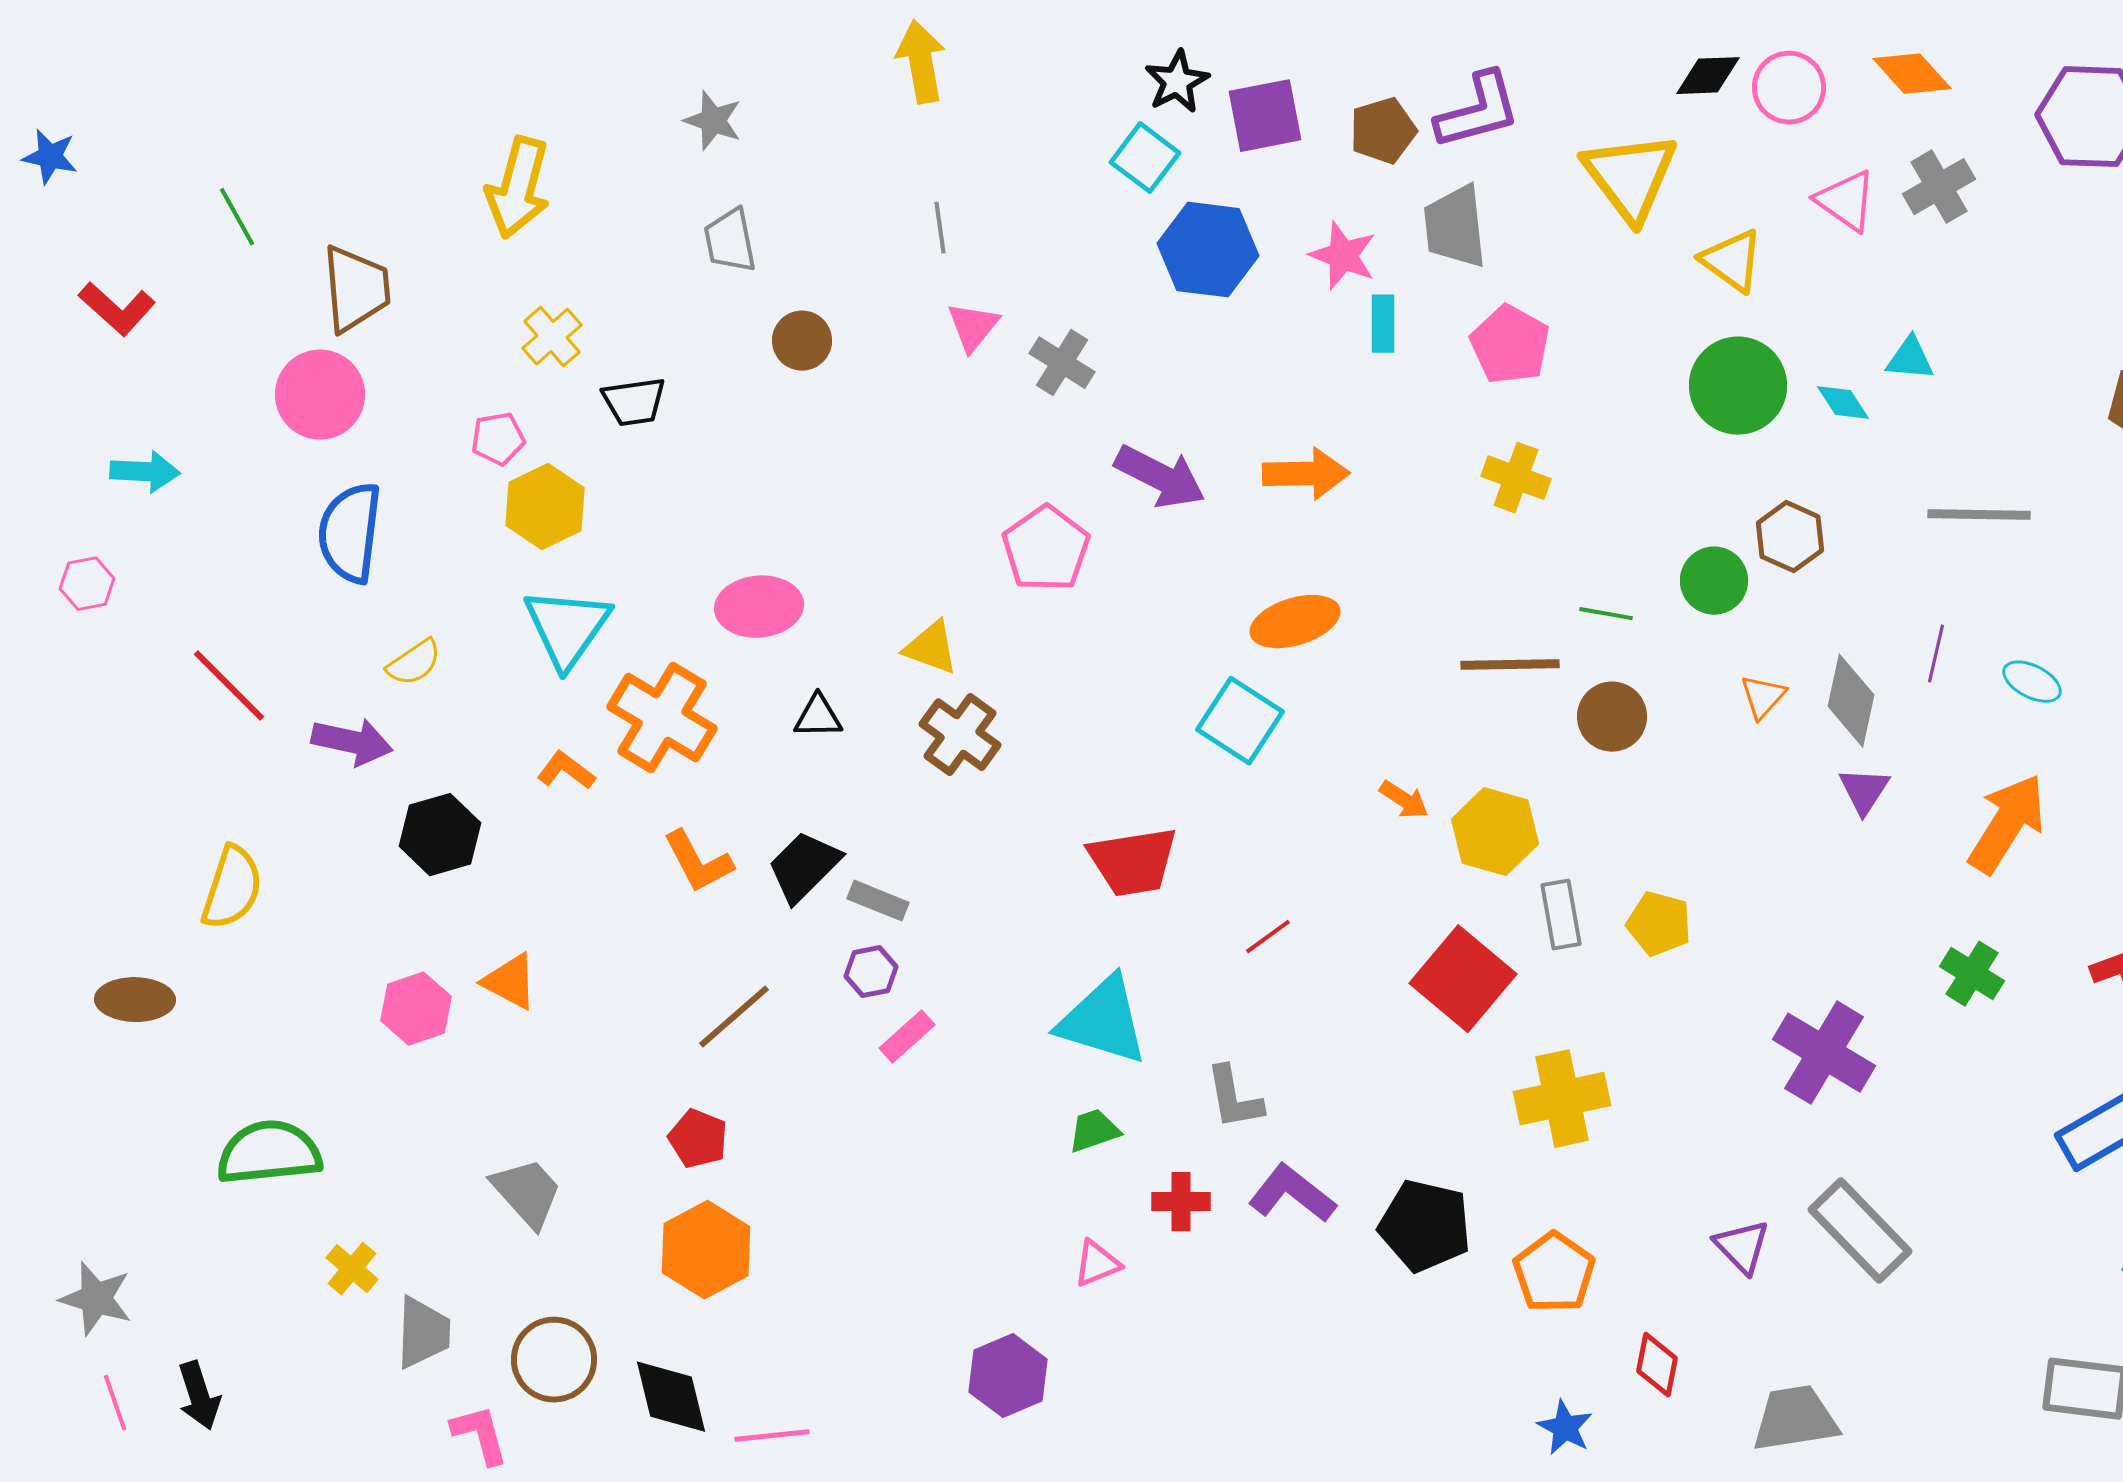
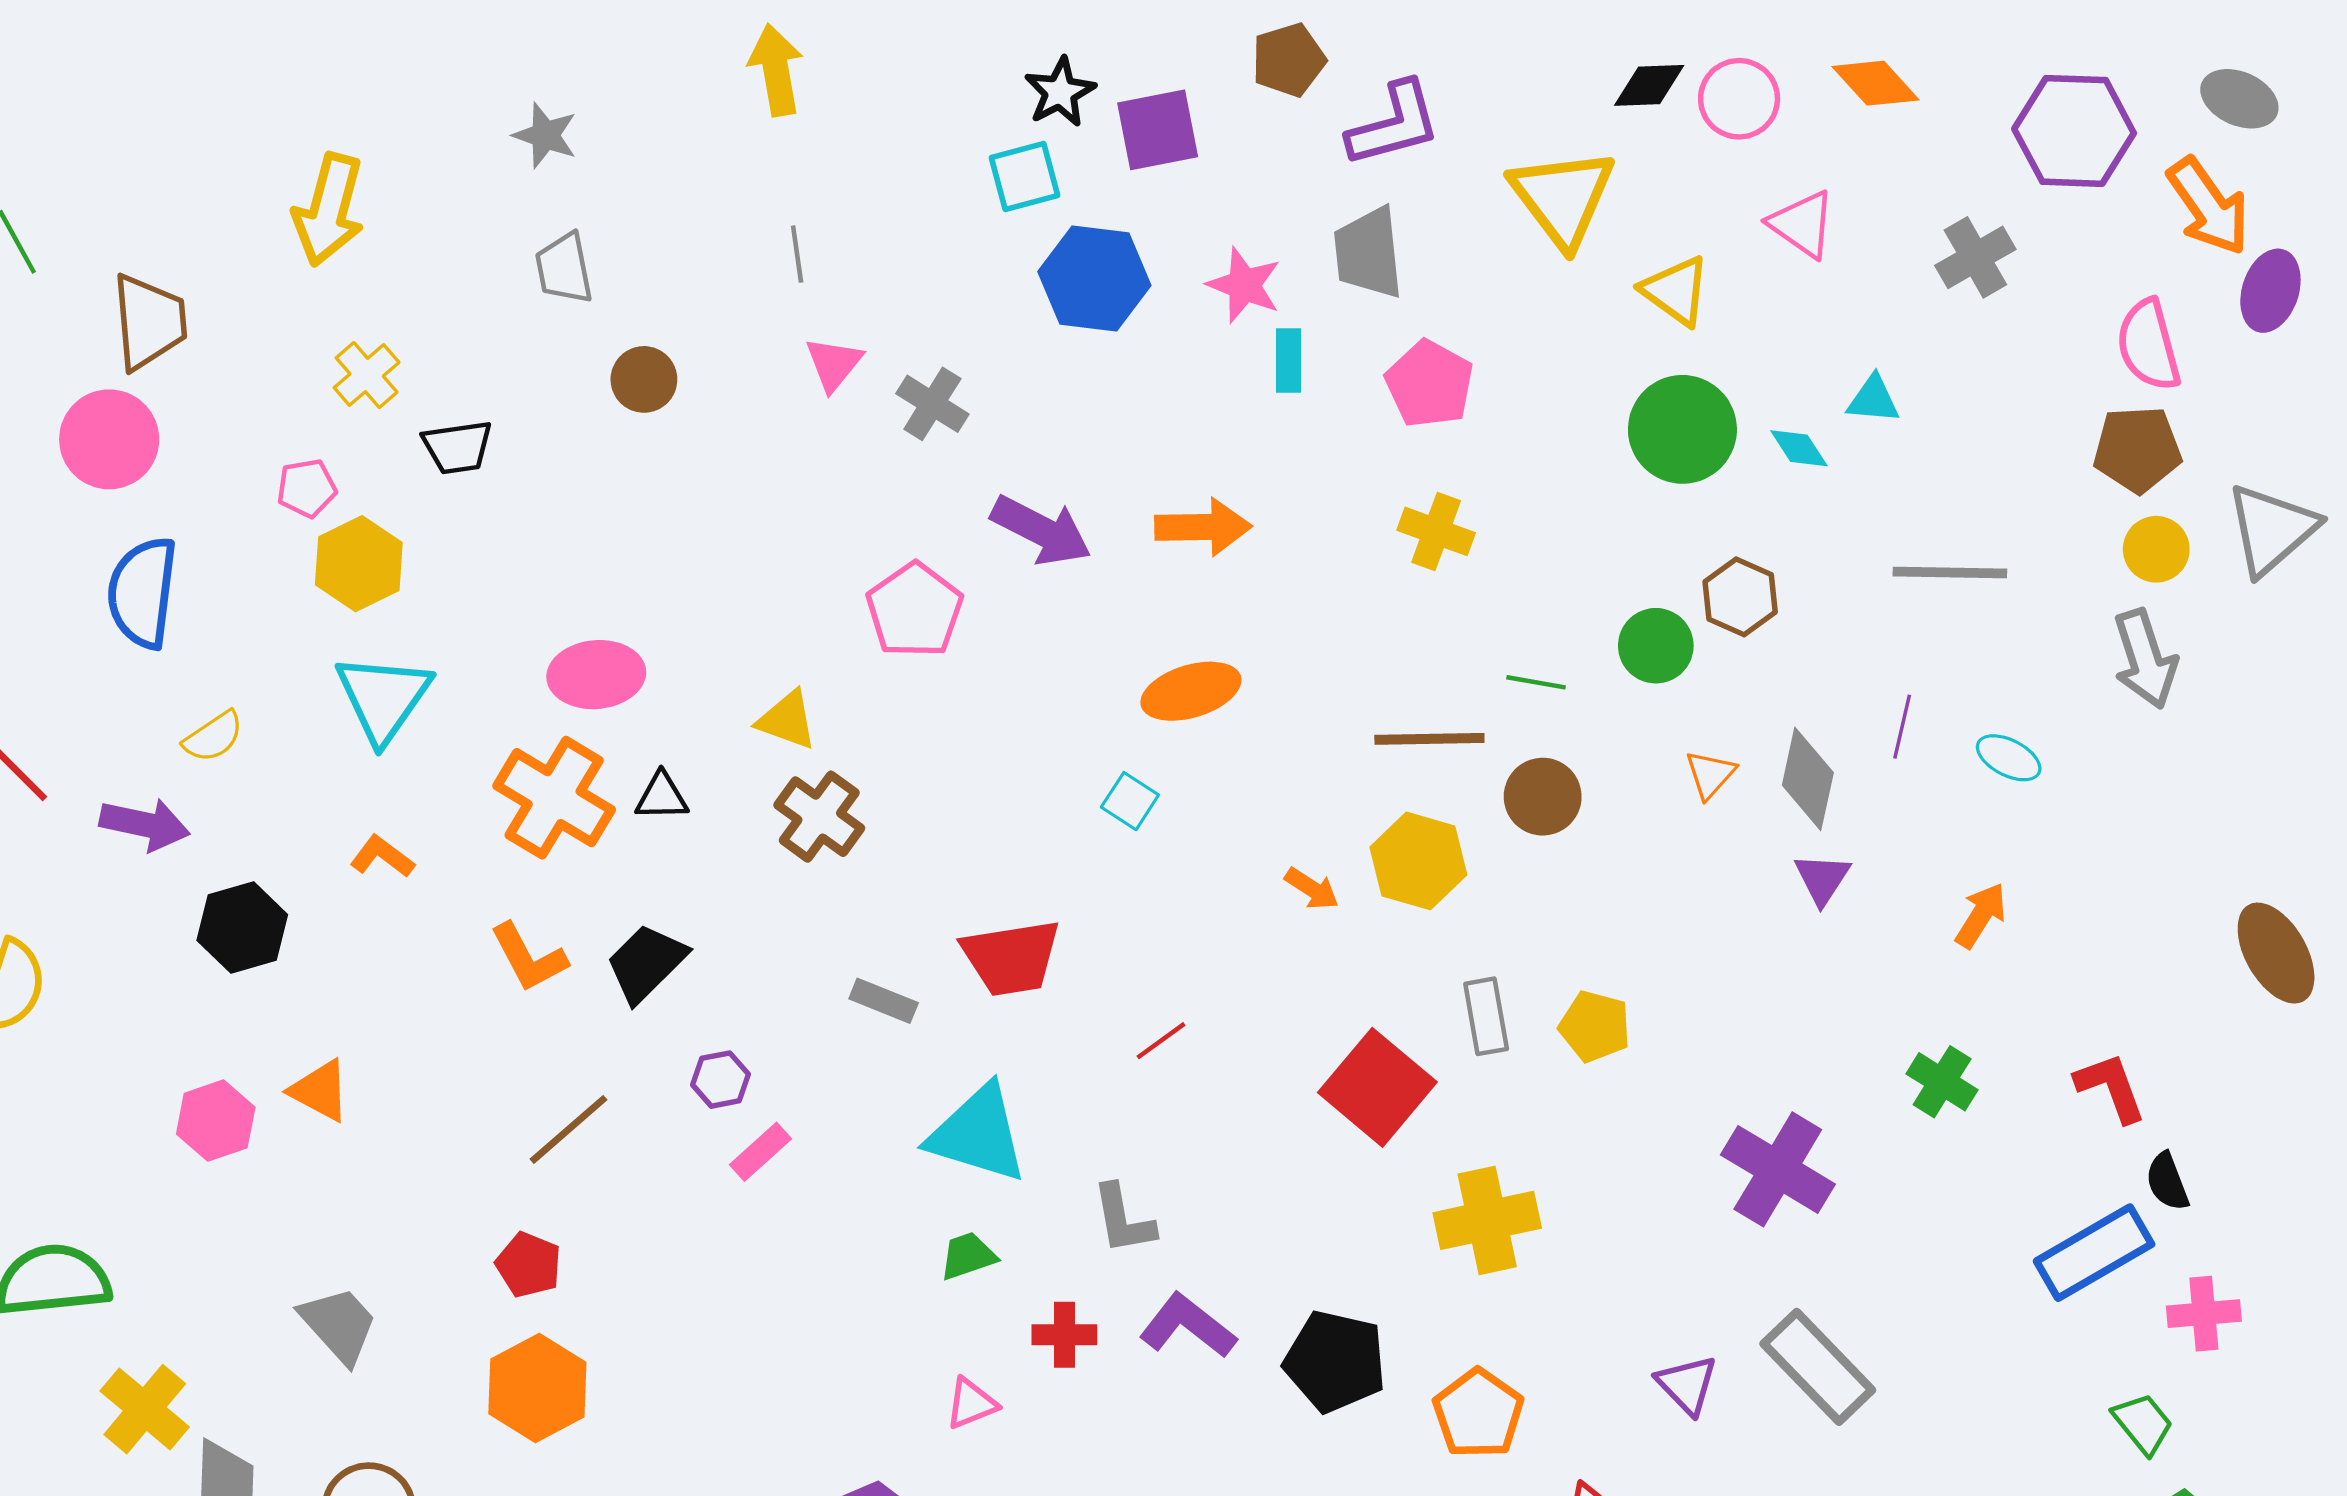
brown pentagon: (1383, 131) -> (1289, 60), moved
cyan square: (1145, 158) -> (1025, 176), turned 38
gray cross: (1939, 187) -> (1975, 257), moved
orange cross: (662, 718) -> (554, 798), moved
cyan square: (1240, 721) -> (1130, 801), size x0.6
orange arrow: (2007, 824) -> (1981, 915), size x0.6
yellow hexagon: (1495, 832) -> (1418, 861), moved
gray rectangle: (878, 901) -> (884, 1001), moved
yellow cross: (352, 1269) -> (145, 1409), size x1.5

